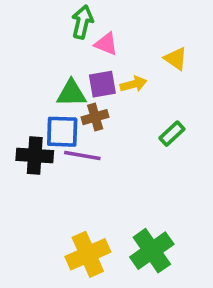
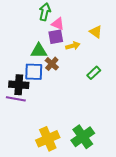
purple square: (102, 84) -> (56, 37), moved
brown cross: (95, 117) -> (52, 64), turned -32
purple line: (82, 156) -> (16, 99), moved

